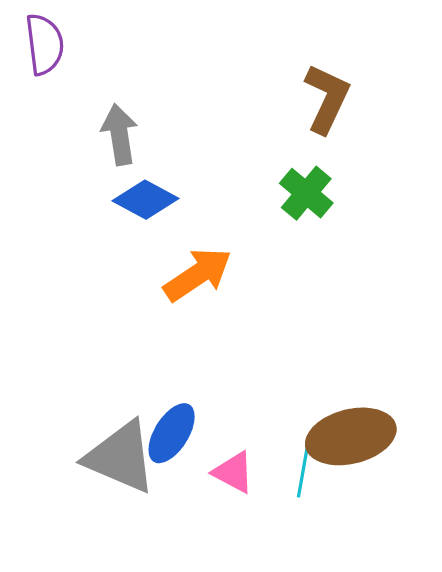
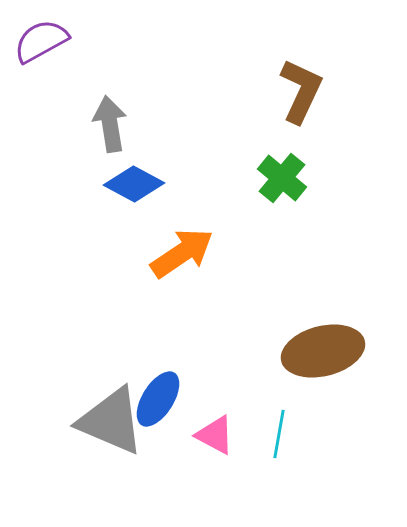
purple semicircle: (44, 44) -> (41, 41), turned -112
brown ellipse: (351, 436) -> (323, 351), moved

